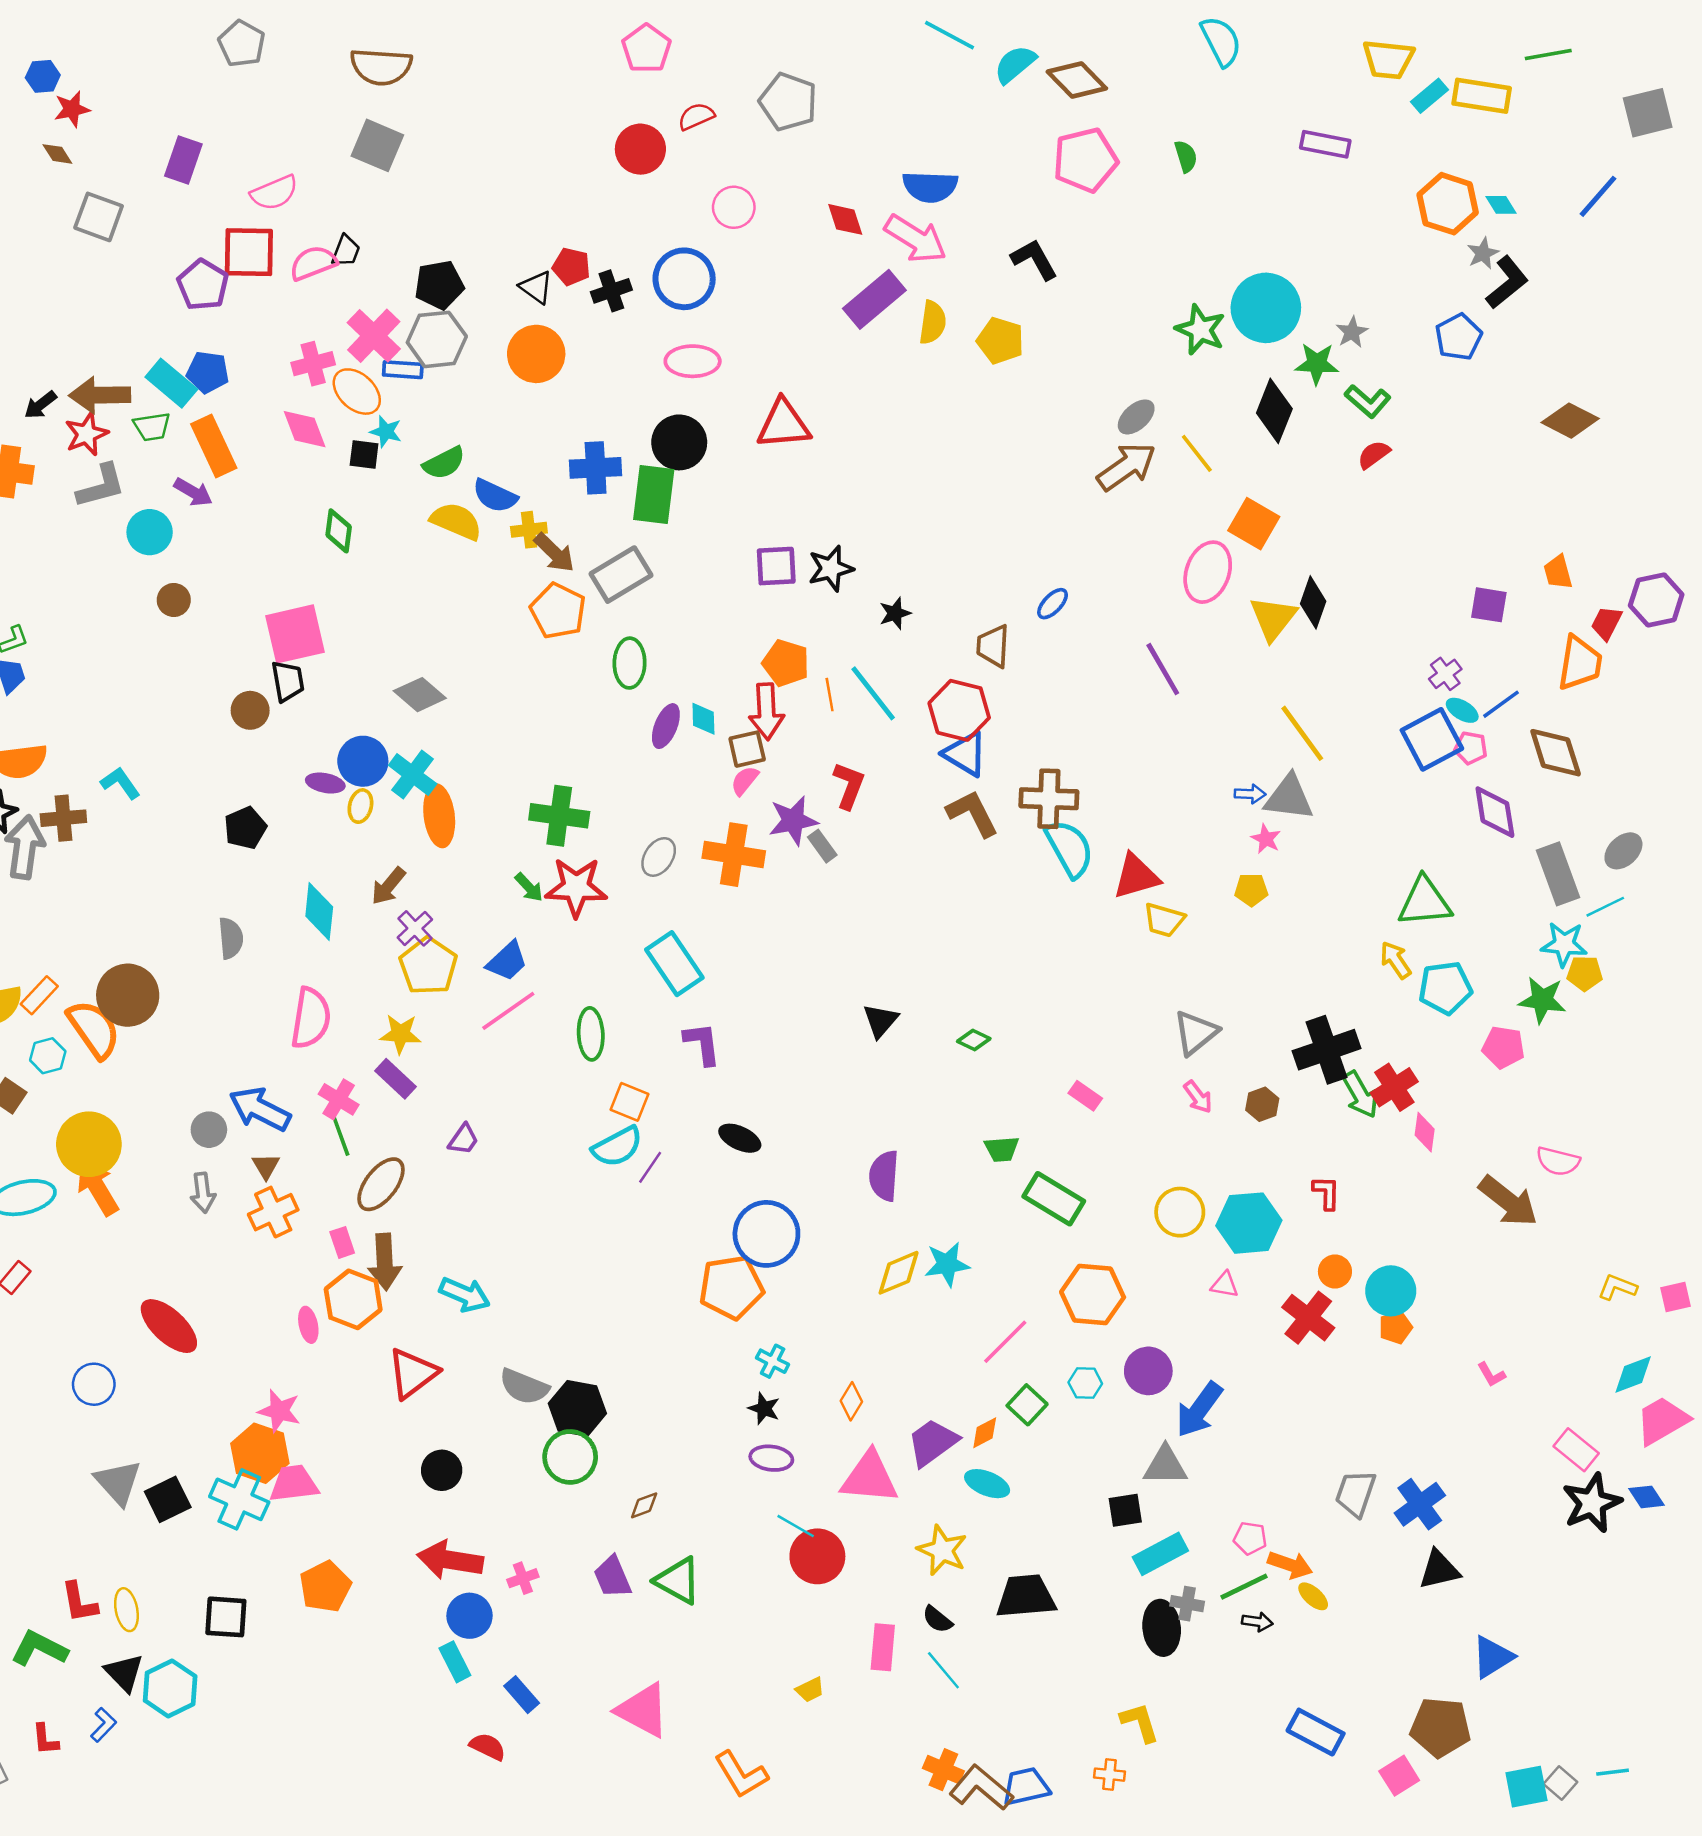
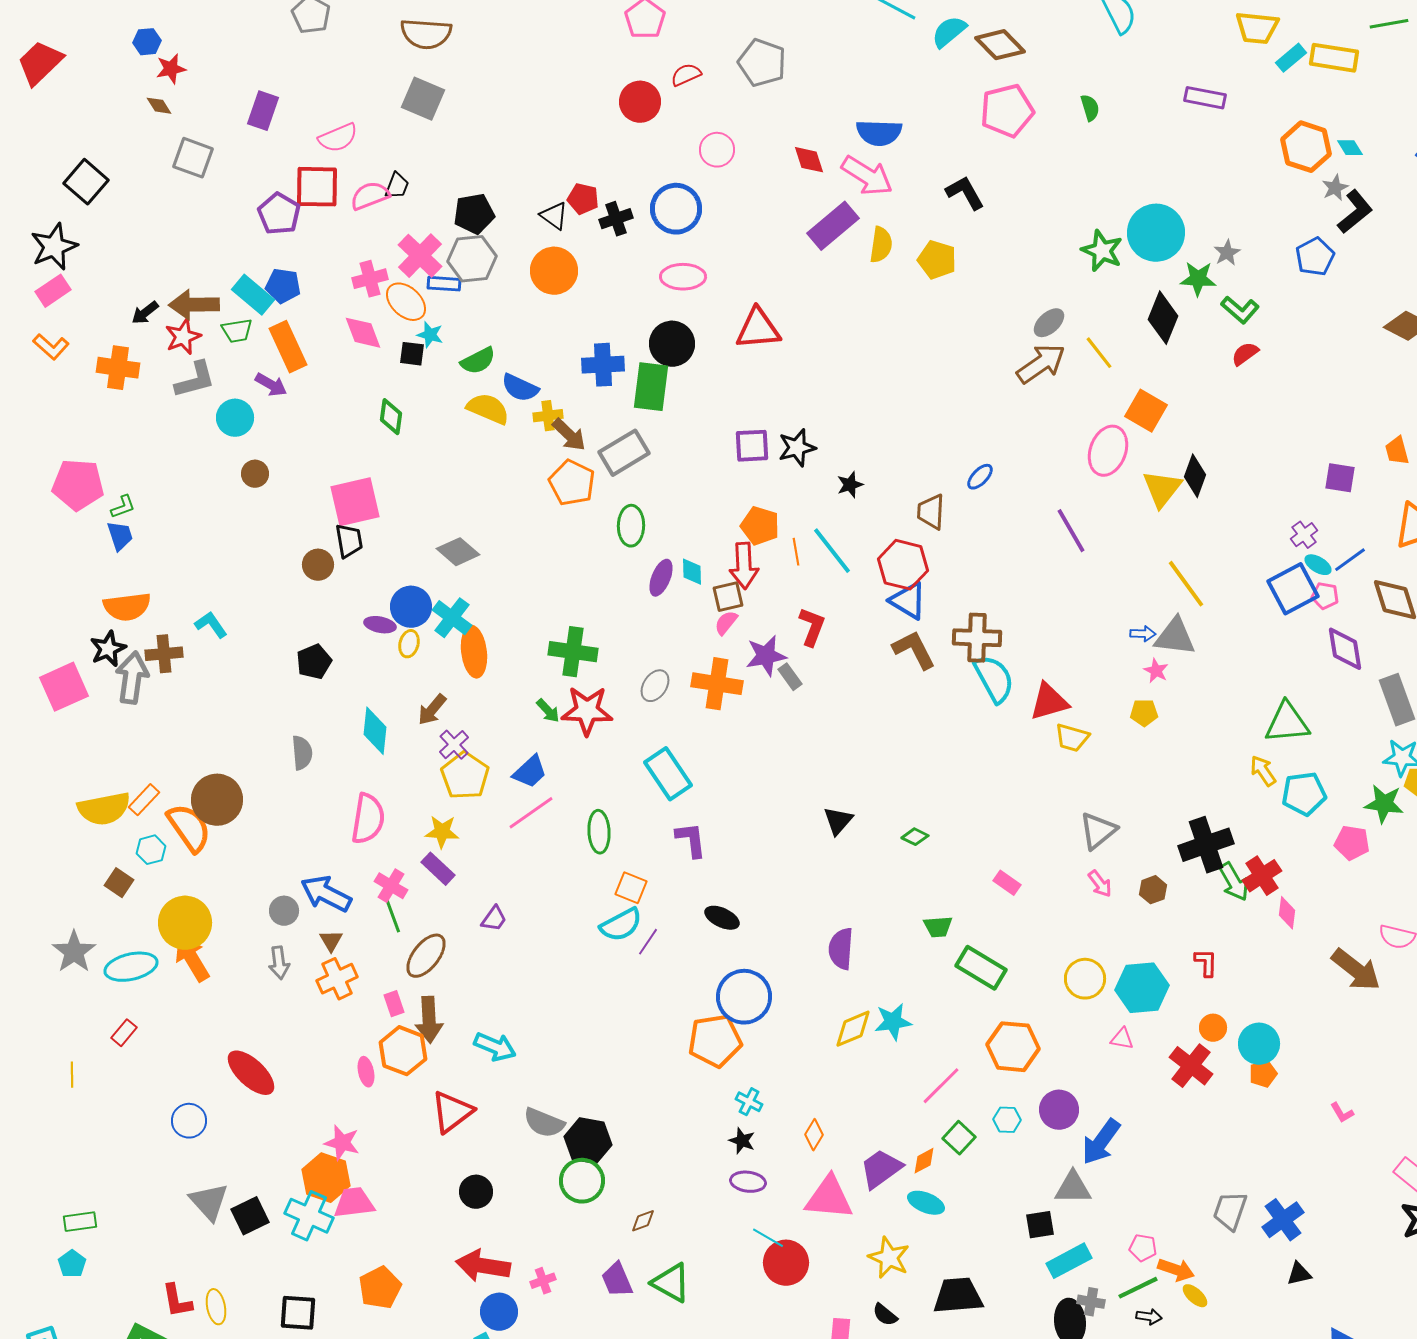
black triangle: (1439, 1570) -> (1299, 1274), size x0.7

